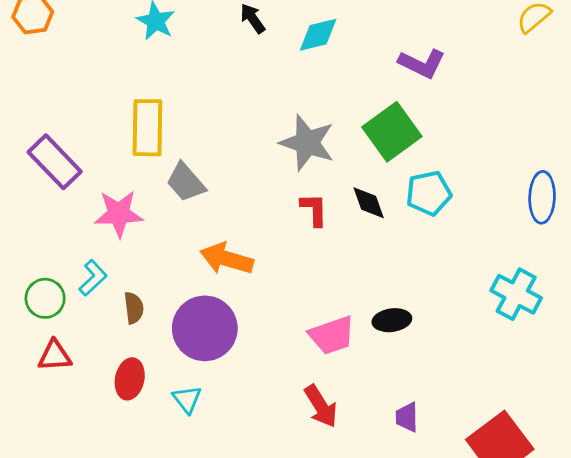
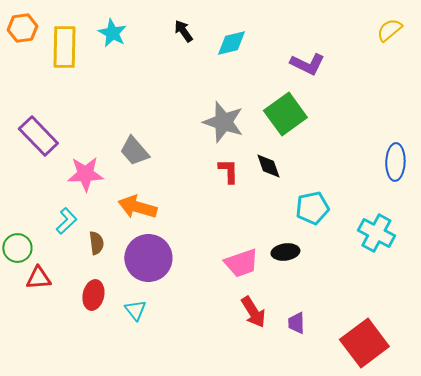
yellow rectangle: (147, 128) -> (64, 47), moved
cyan pentagon: (429, 193) -> (312, 208), moved
orange arrow: (227, 259) -> (137, 207), moved
green circle: (45, 298) -> (17, 248), moved
red arrow: (321, 406) -> (253, 312), moved

